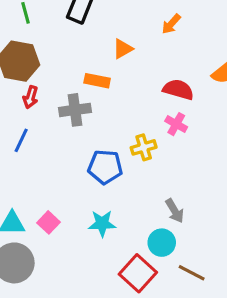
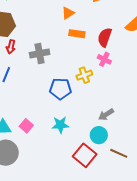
orange rectangle: (97, 81) -> (77, 34), moved
red semicircle: (178, 90) -> (105, 37), turned -84
gray arrow: (175, 211) -> (106, 115), turned 91

